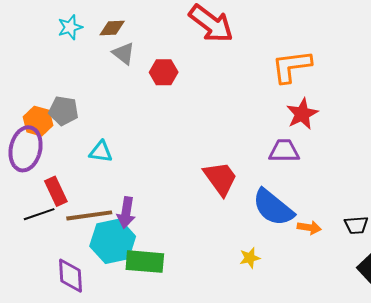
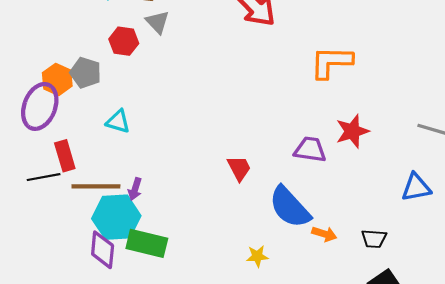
red hexagon: (164, 72) -> (124, 41), moved
red star: (302, 114) -> (352, 131), moved
red trapezoid: (220, 178) -> (239, 168), size x0.7
purple arrow: (126, 212) -> (135, 189), size x0.7
purple diamond: (70, 276) -> (103, 250), moved

